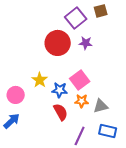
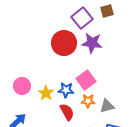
purple star: (86, 43) -> (92, 43), size x1.5
yellow star: (40, 80) -> (46, 93), moved
pink circle: (16, 95) -> (22, 86), moved

